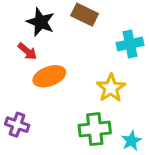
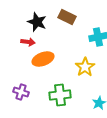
red arrow: (27, 51) -> (28, 42), turned -32
green cross: (95, 129) -> (60, 95), moved

